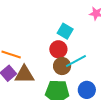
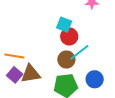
red circle: (58, 49) -> (69, 36), moved

